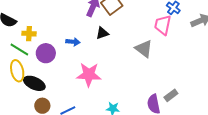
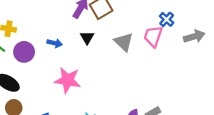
black triangle: (102, 33) -> (87, 38), turned -48
gray triangle: (144, 49) -> (124, 42), moved

